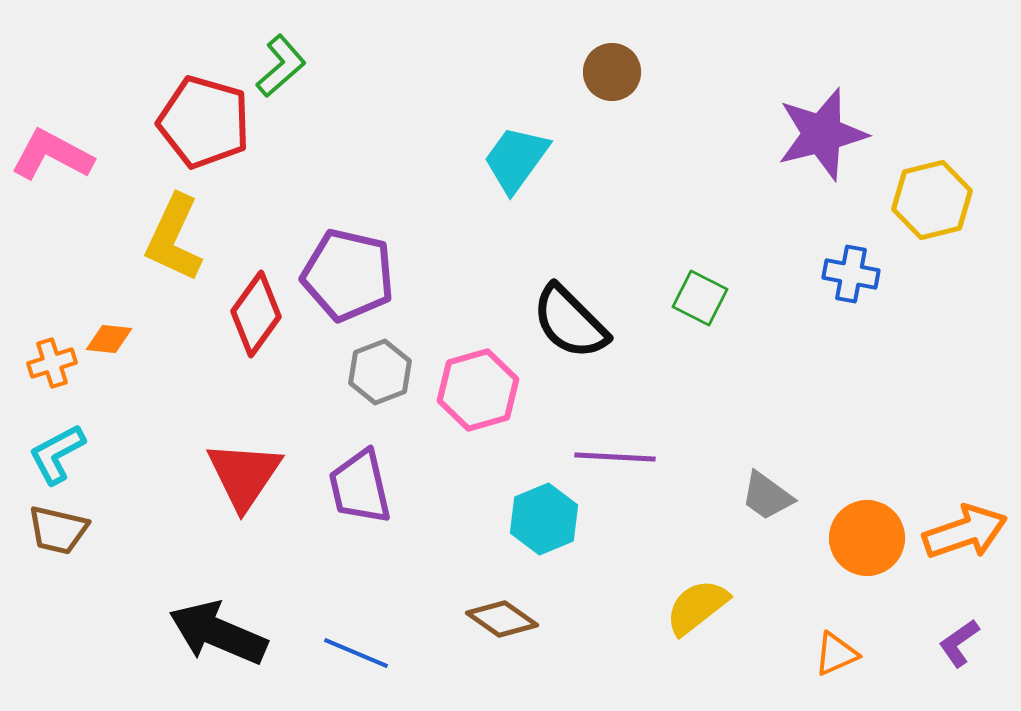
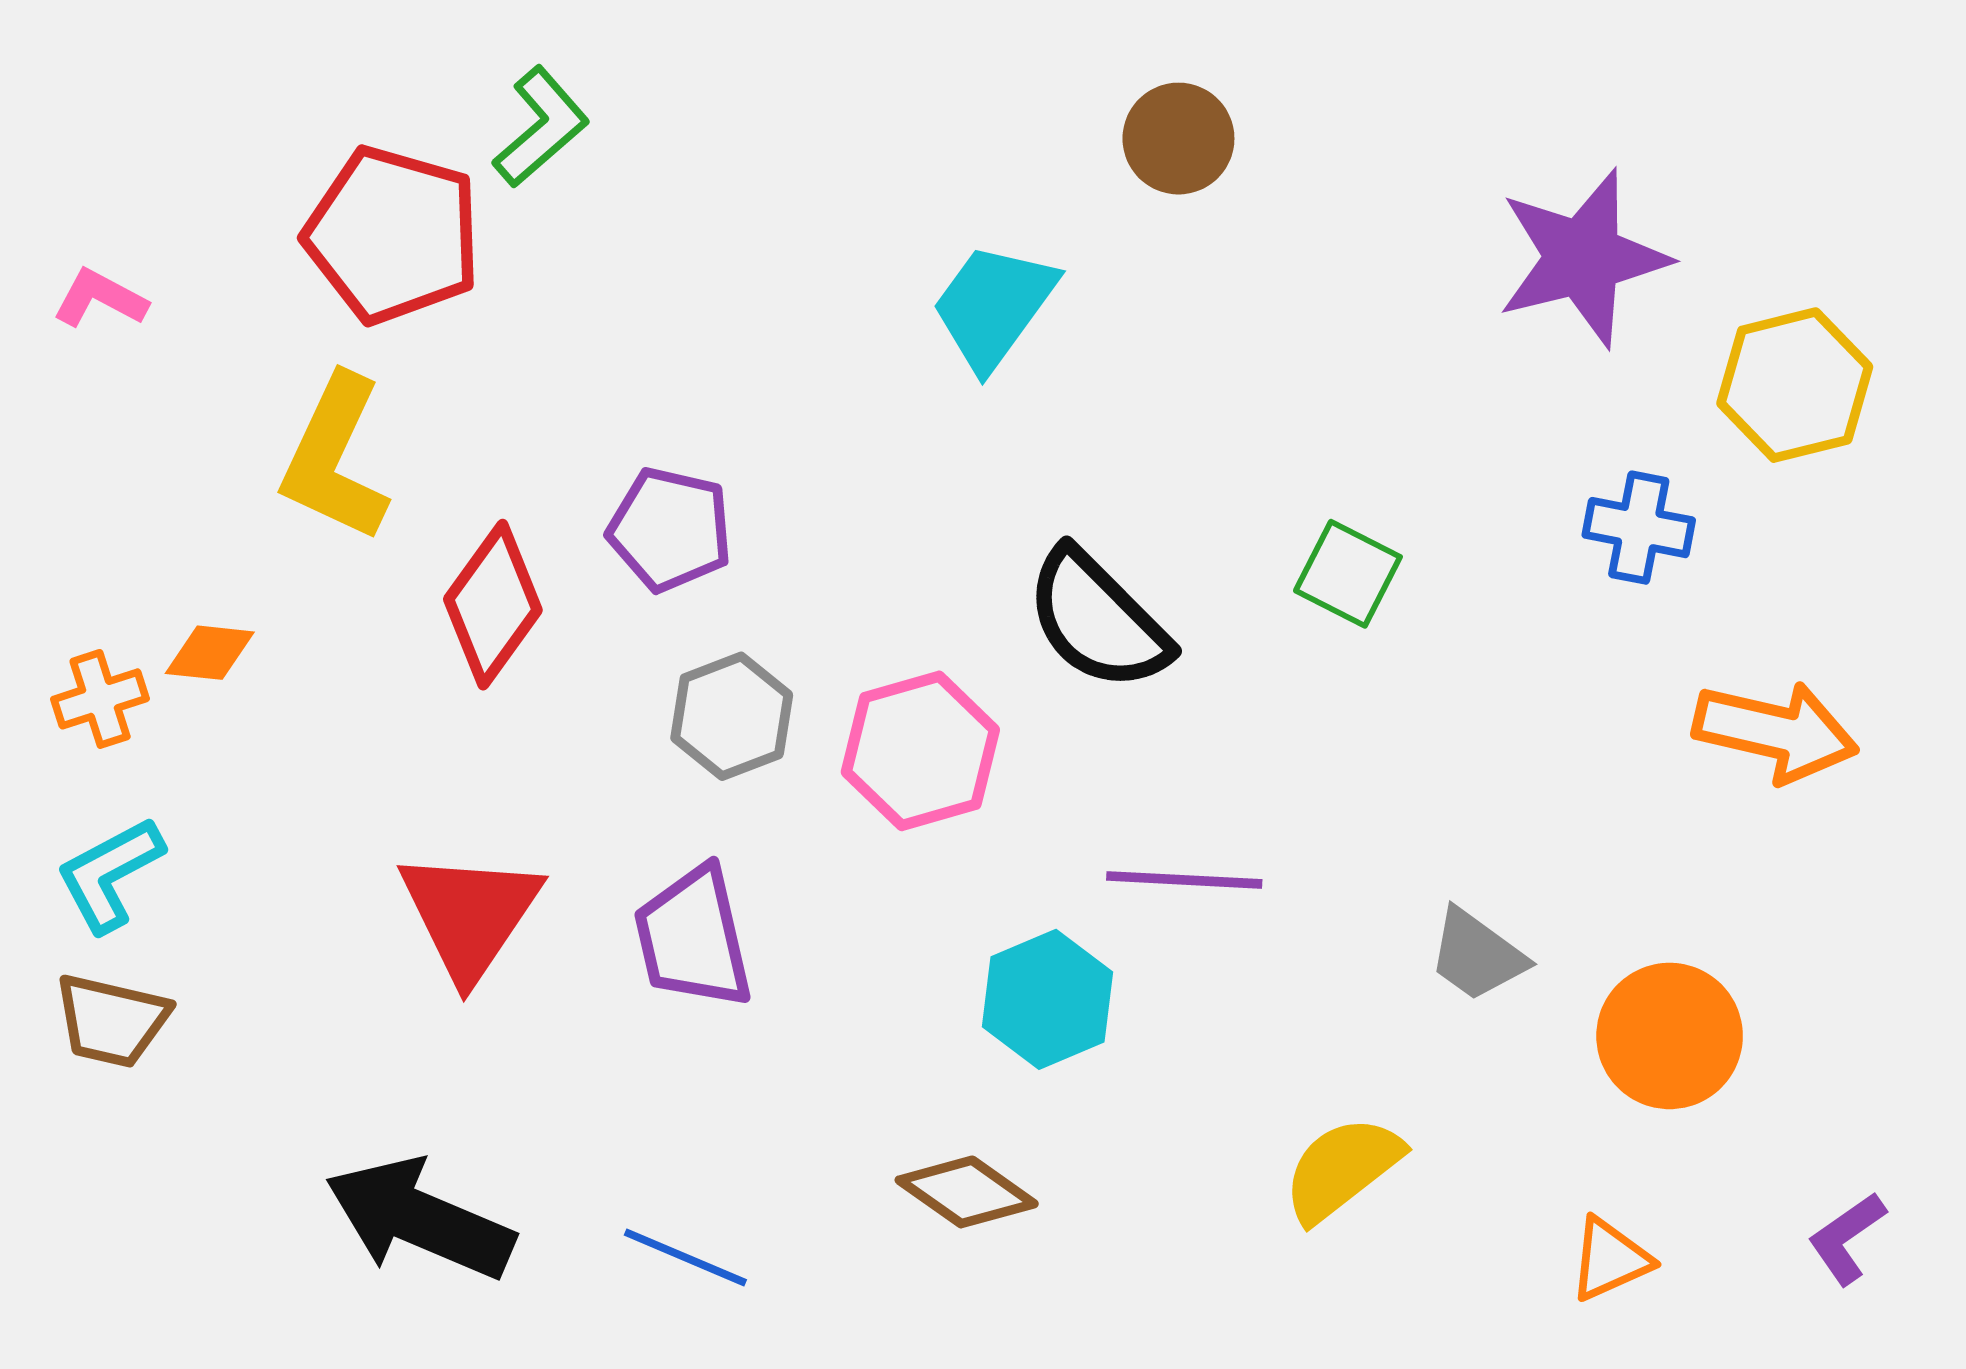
pink L-shape: (52, 155) -> (100, 298), size x0.6
purple pentagon: (348, 275) -> (670, 529), size x0.7
orange arrow: (965, 532) -> (1775, 732), moved, turned 32

